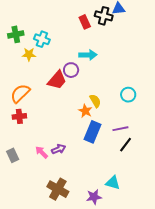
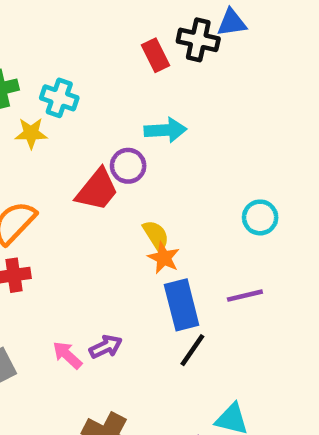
yellow semicircle: (95, 101) -> (156, 235), moved
blue rectangle: (92, 132) -> (182, 305), turned -35
black line: (126, 145) -> (192, 350), moved

